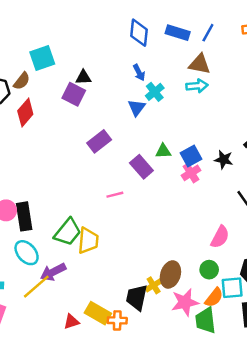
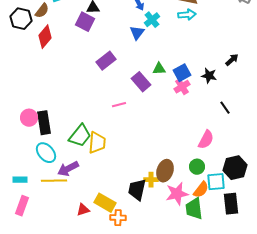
yellow cross: (154, 285) -> (151, 180), turned 32
yellow line: (36, 287) -> (54, 181), turned 40
orange cross: (117, 320) -> (118, 218), moved

